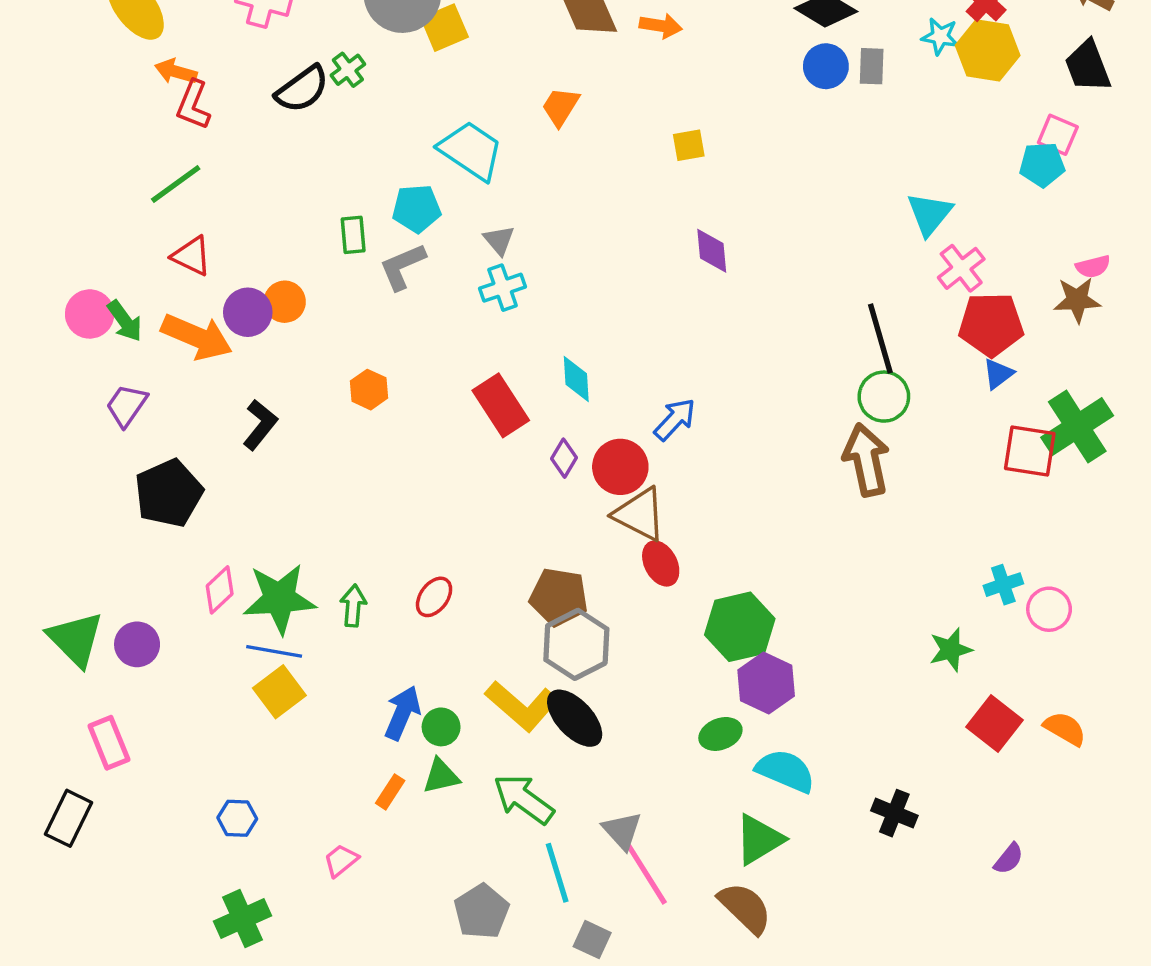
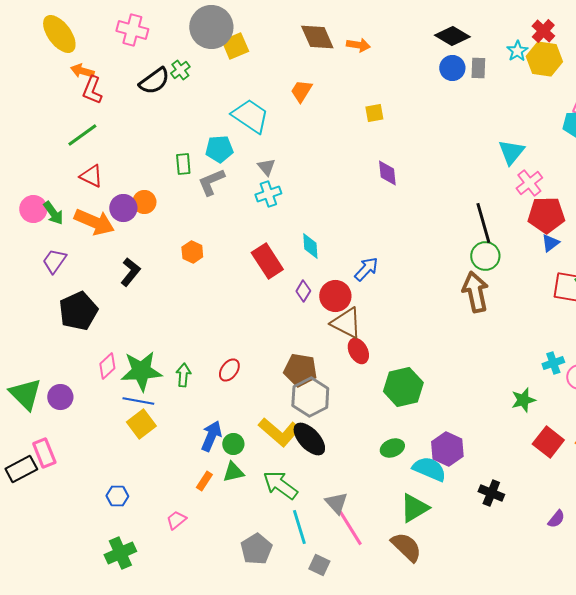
cyan star: (940, 36) -> (517, 51), turned 30
purple hexagon: (766, 683) -> (447, 449), moved
black rectangle: (69, 818) -> (21, 469), moved, turned 36

